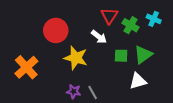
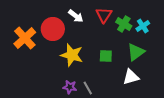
cyan cross: (154, 19) -> (143, 26), moved, turned 32
white arrow: (99, 37) -> (76, 16), moved
green square: (121, 56) -> (106, 56), moved
orange cross: (26, 67) -> (25, 38), moved

